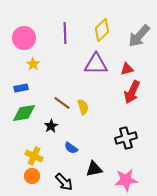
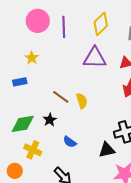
pink circle: (24, 38) -> (38, 21), moved
green diamond: (24, 113) -> (23, 124), moved
black triangle: (94, 169) -> (107, 150), moved
orange circle: (32, 176) -> (15, 171), moved

